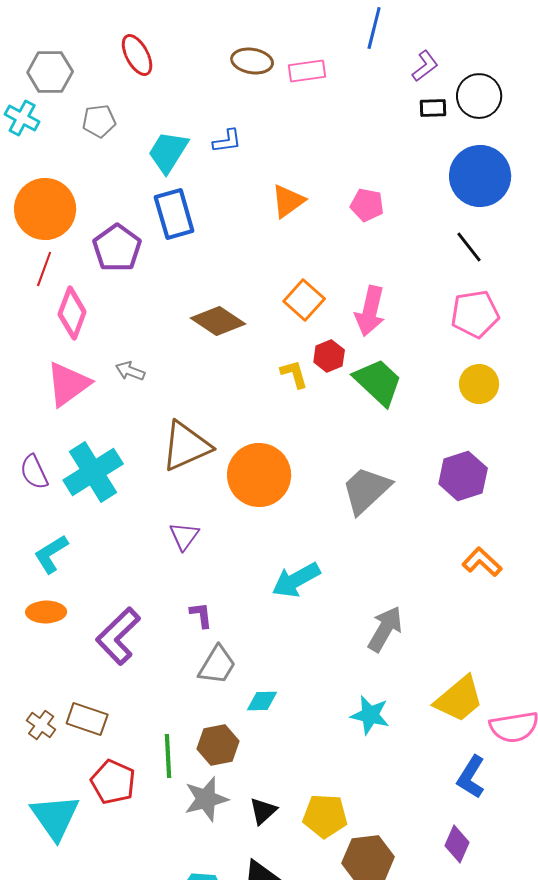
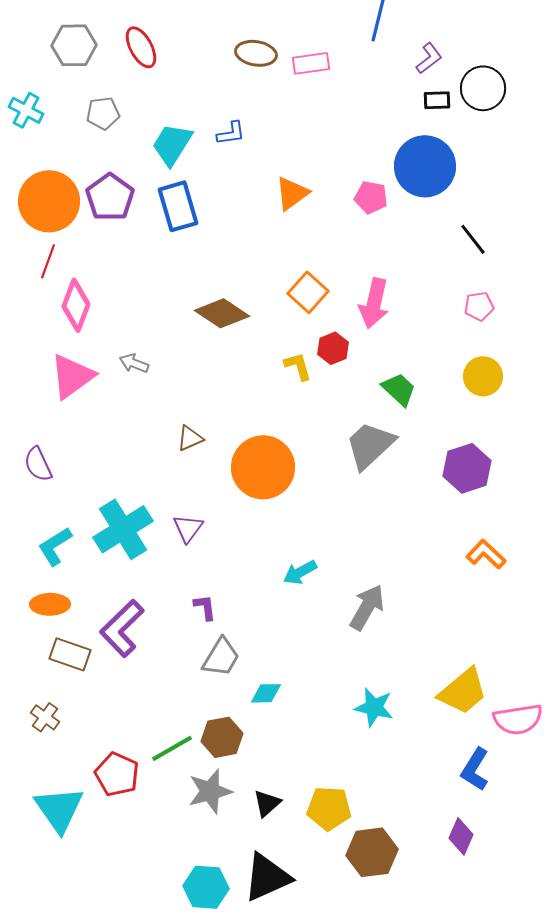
gray hexagon: (50, 72) -> (74, 45), moved
blue circle: (480, 176) -> (425, 166), moved
purple pentagon: (117, 248) -> (110, 197), moved
pink pentagon: (475, 314) -> (479, 306), size x0.6
green trapezoid: (378, 382) -> (399, 389), moved, size x0.7
brown triangle: (186, 446) -> (190, 438), size x0.5
cyan cross: (93, 472) -> (123, 529), moved
gray trapezoid: (366, 490) -> (370, 445), moved
cyan arrow: (296, 580) -> (300, 572), size x0.7
gray arrow: (385, 629) -> (367, 607), moved
brown rectangle: (87, 719) -> (70, 654), moved
green line: (168, 756) -> (172, 748), turned 63

